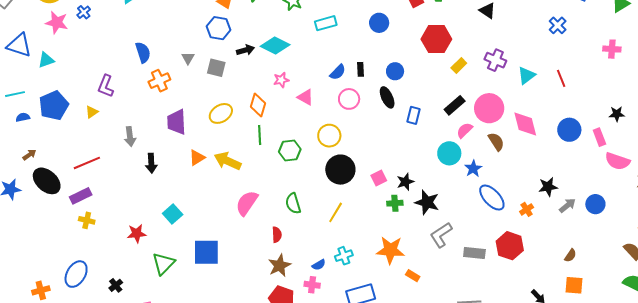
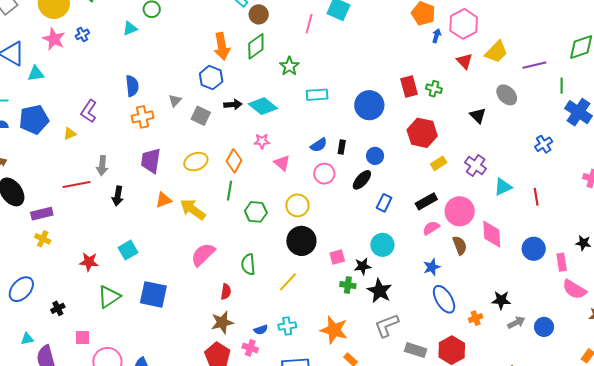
blue circle: (379, 23) -> (369, 105), size x1.5
black ellipse: (387, 97) -> (362, 180), turned 55
cyan circle: (449, 153) -> (382, 245), moved
red line: (87, 163) -> (76, 184), moved

